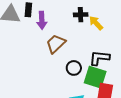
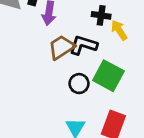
black L-shape: (99, 58) -> (83, 45), moved
green square: (95, 77) -> (108, 76), moved

